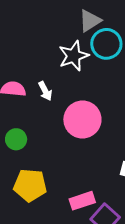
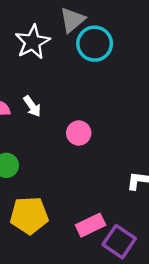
white star: (74, 56) -> (33, 42), moved
pink circle: (82, 120) -> (79, 133), size x0.6

